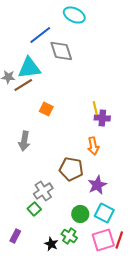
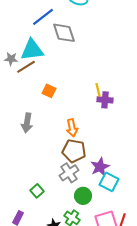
orange arrow: (93, 146) -> (72, 128), moved
gray cross: (43, 191) -> (69, 173), moved
cyan square: (104, 213) -> (109, 182), moved

